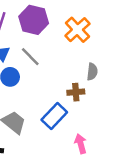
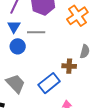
gray line: (30, 57) -> (36, 32), turned -54

